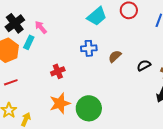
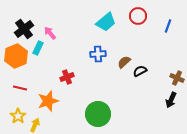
black semicircle: (144, 65) -> (140, 71), moved
red line: (11, 82) -> (20, 88), turned 32
orange star: (60, 103) -> (48, 101), moved

